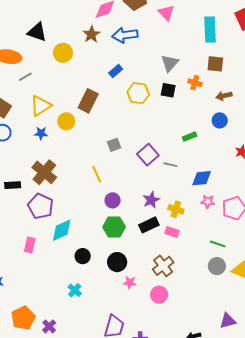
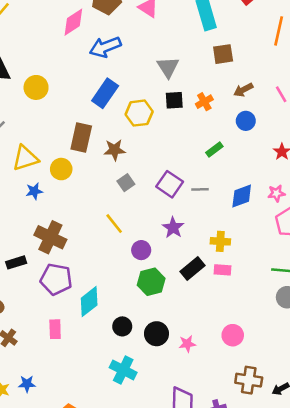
brown star: (91, 34) -> (115, 150), moved, turned -30
blue rectangle: (116, 71) -> (105, 93), size x1.6
orange cross: (195, 83) -> (204, 102), moved, turned -32
yellow triangle: (41, 106) -> (25, 158), turned 30
purple star: (151, 200) -> (173, 228), moved
pink star: (208, 202) -> (276, 193), moved
black circle: (117, 262) -> (156, 334), moved
brown cross: (163, 266) -> (249, 380), moved, turned -30
cyan cross: (75, 290) -> (123, 370), size x1.5
pink circle: (159, 295) -> (233, 335), moved

